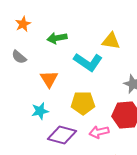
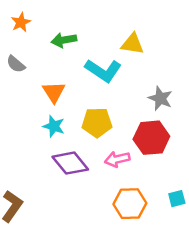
cyan star: (40, 111) -> (54, 126), moved, turned 30
purple diamond: (62, 135) -> (70, 163), turned 36

